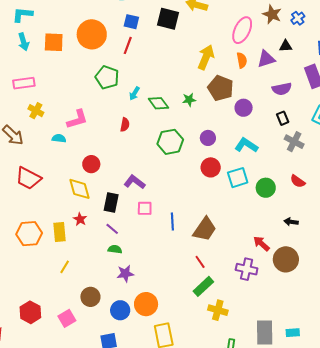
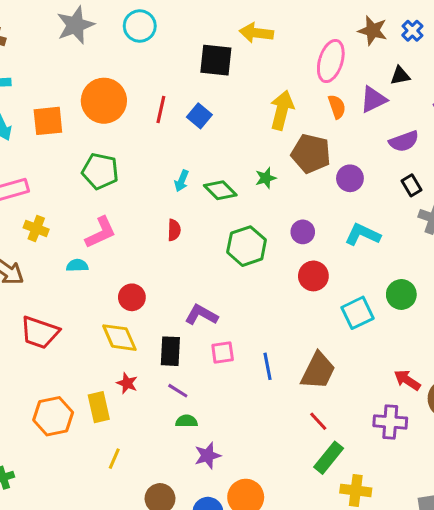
blue square: (131, 22) -> (199, 116), moved, turned 35
green pentagon: (107, 77) -> (100, 171), moved
cyan square: (238, 178) -> (358, 313), moved

